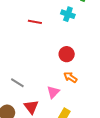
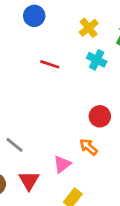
red circle: (67, 54) -> (100, 116), moved

